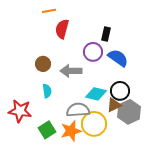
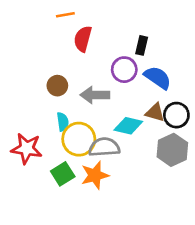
black circle: (120, 91) -> (176, 115), moved
brown triangle: (114, 105) -> (155, 112), moved, turned 42
yellow circle: (94, 124) -> (79, 139), moved

